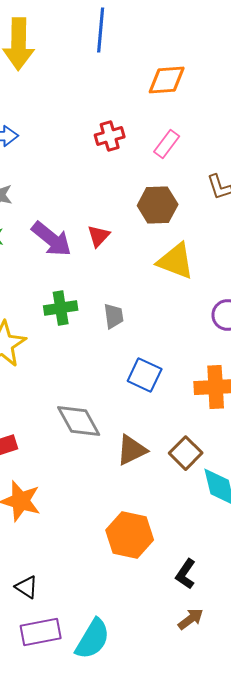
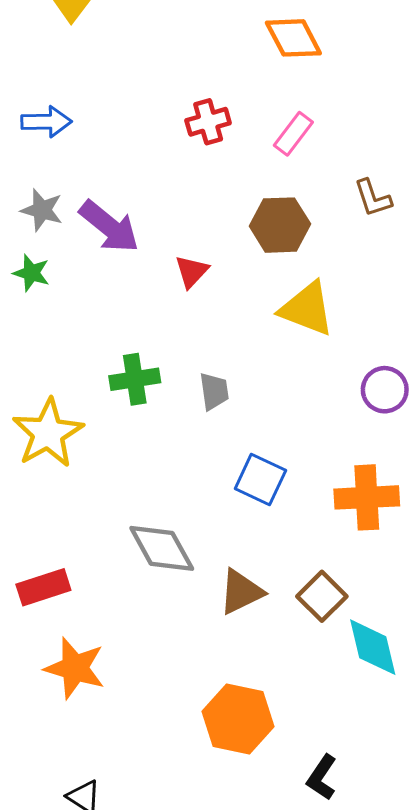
orange diamond: (167, 80) -> (293, 38), turned 66
purple arrow: (52, 239) -> (109, 227), moved

